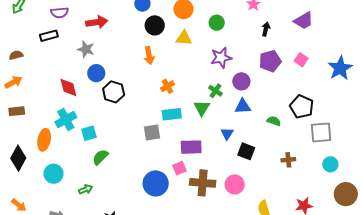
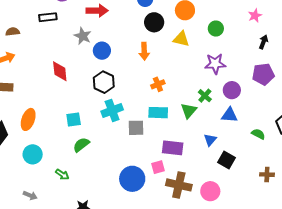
blue circle: (96, 73) -> (102, 51), moved
cyan cross: (66, 120) -> (112, 110), moved
green arrow: (86, 189) -> (62, 174), turned 48

